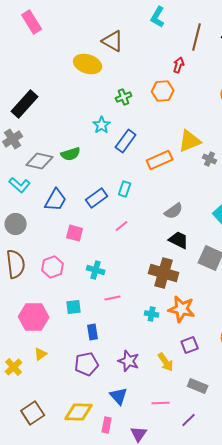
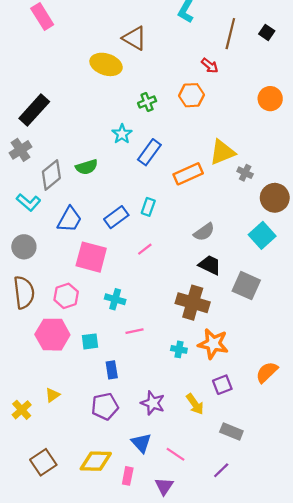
red arrow: (179, 65) -> (210, 66), turned 112
gray diamond: (40, 161) -> (51, 175), turned -52
pink square: (75, 233) -> (91, 257), size x1.6
pink hexagon: (34, 317) -> (52, 335), moved
pink line: (161, 403) -> (176, 454), moved, turned 36

